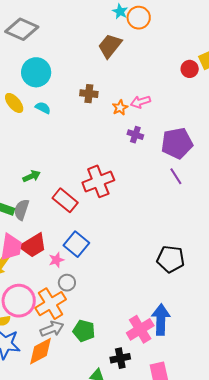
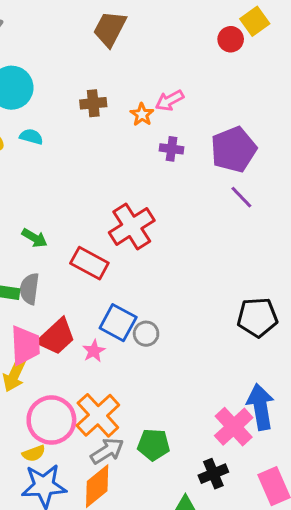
green arrow: (32, 176) -> (34, 238), turned 66
gray circle: (67, 283) -> (146, 334), moved

